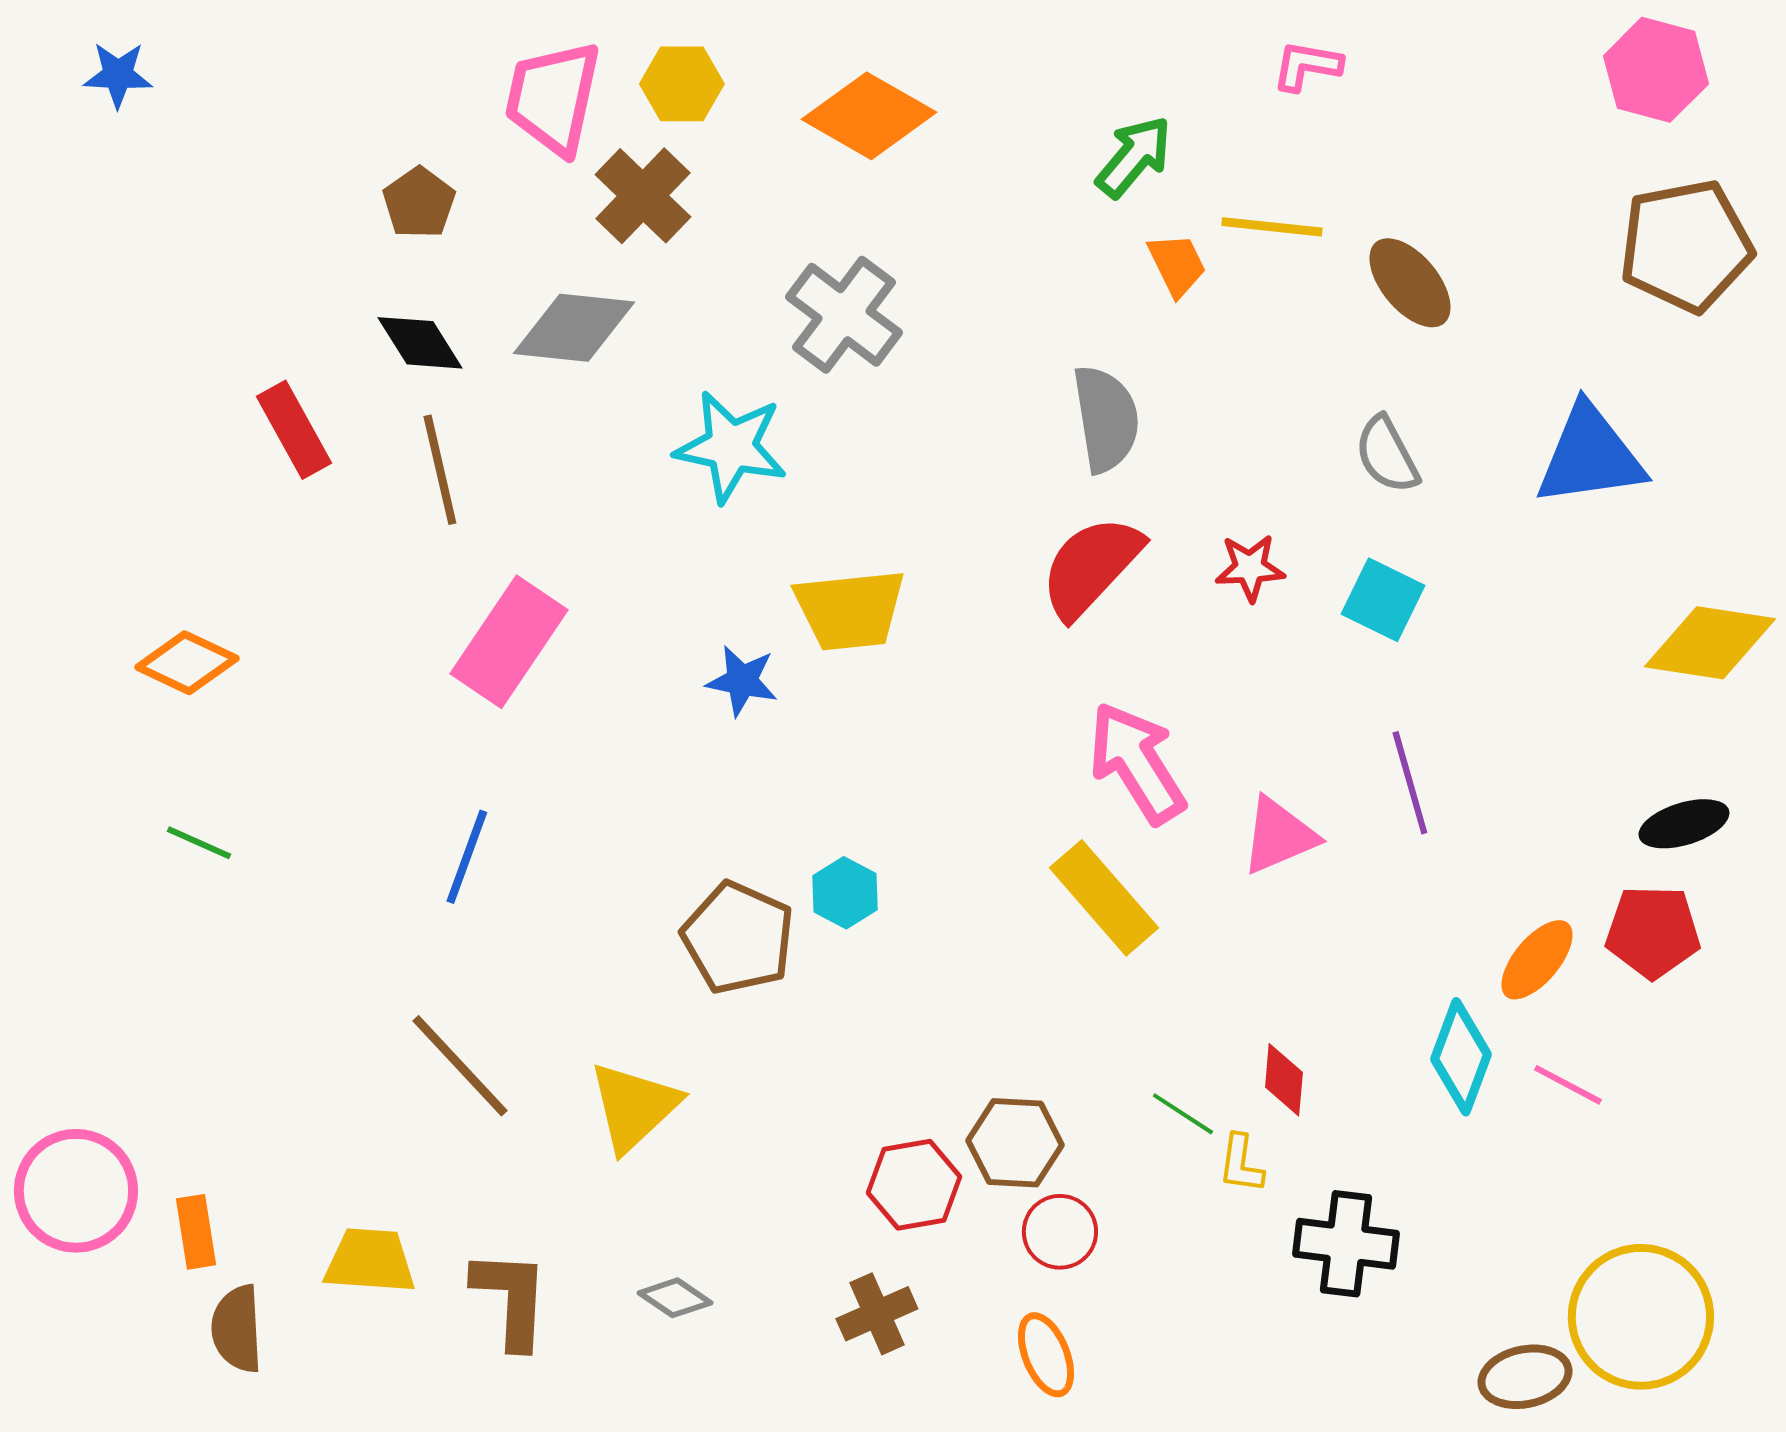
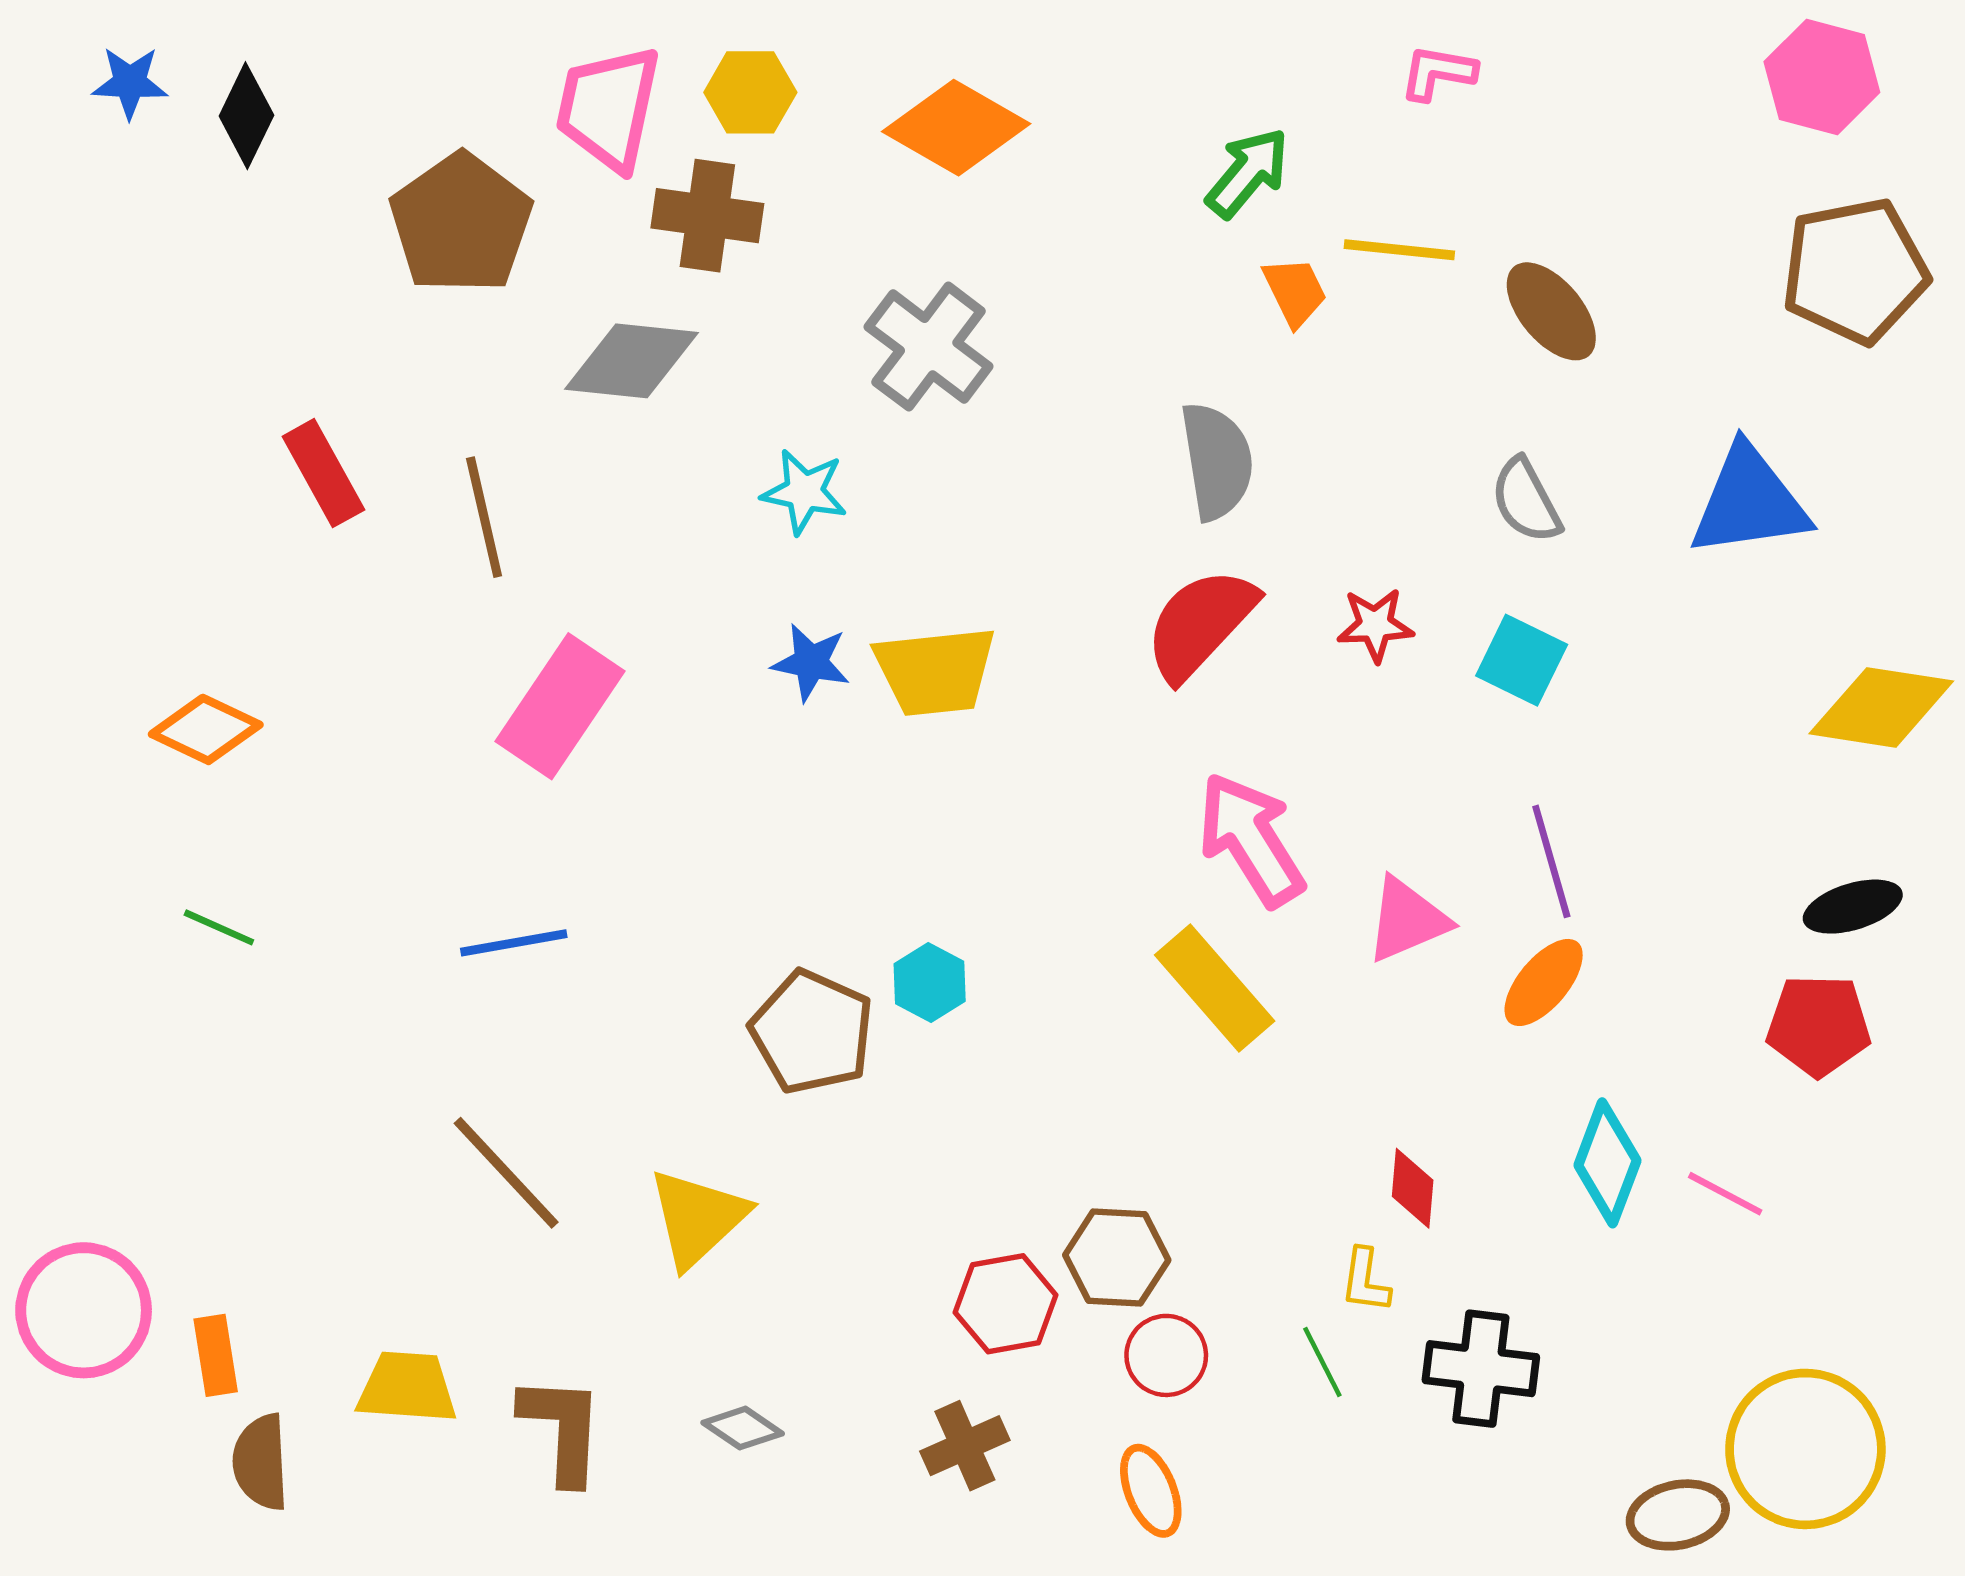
brown cross: (643, 196) -> (707, 216), turned -36
brown pentagon: (419, 203) -> (461, 223), size x1.8
black diamond: (420, 343) -> (246, 116), moved, turned 58
cyan star: (731, 447) -> (804, 492), size x0.7
blue star: (742, 681) -> (811, 662), moved
blue line: (467, 857) -> (514, 943), turned 60
orange ellipse: (1537, 960) -> (1544, 982), moved
green line: (1183, 1114) -> (1322, 1362), moved, turned 30

